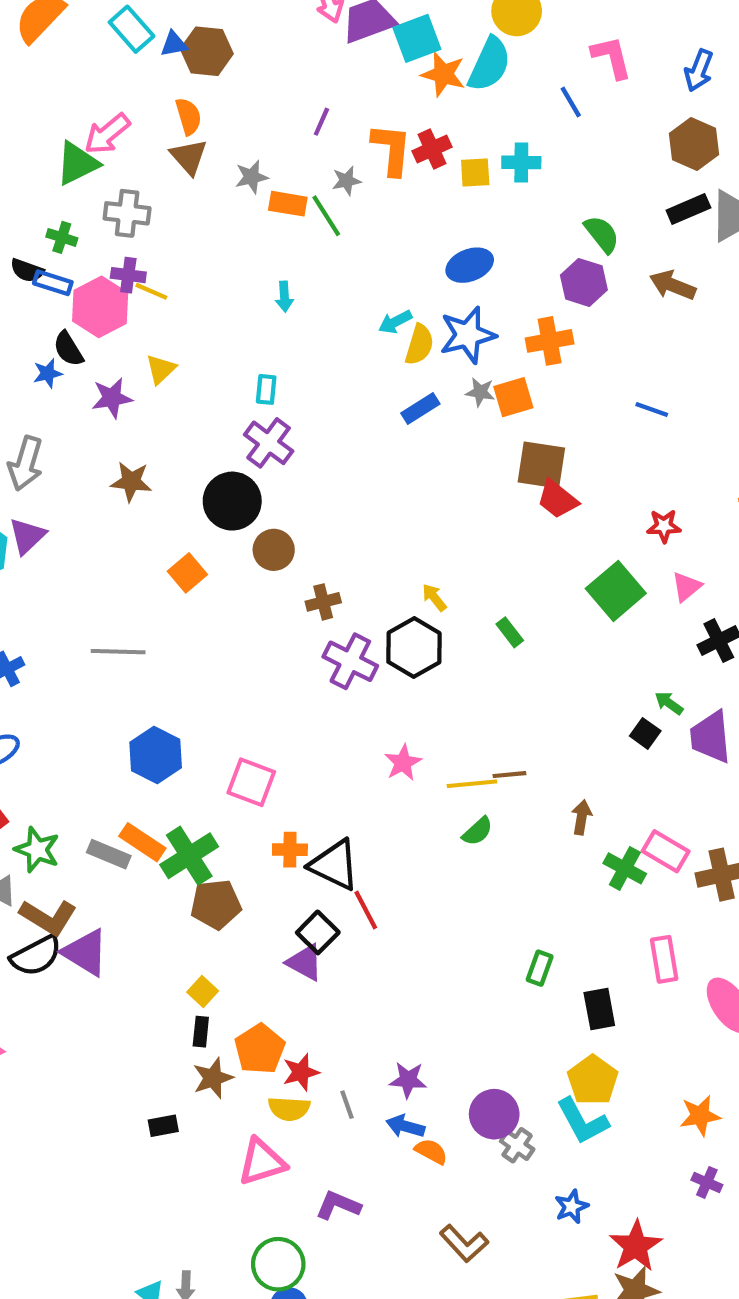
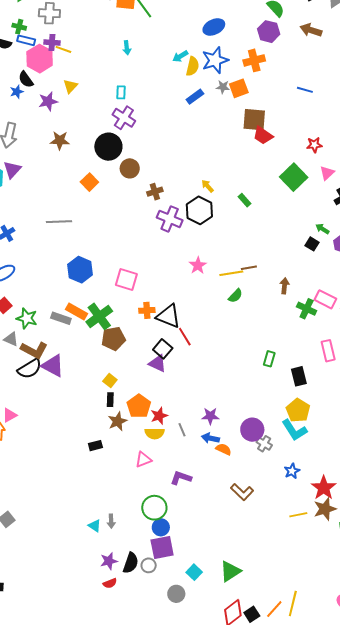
blue rectangle: (53, 283) -> (26, 40), moved
pink triangle: (262, 1162) -> (143, 460), size x0.7

